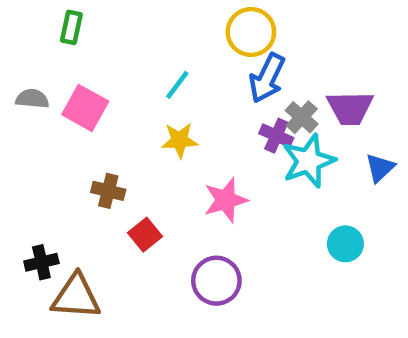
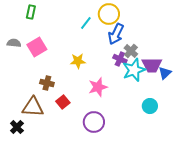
cyan line: (177, 85) -> (86, 23), moved
pink square: (85, 108) -> (37, 47), turned 30
purple trapezoid: (350, 108) -> (152, 65), moved
black cross: (41, 262) -> (17, 127), moved, turned -32
brown triangle: (76, 297) -> (33, 107), moved

